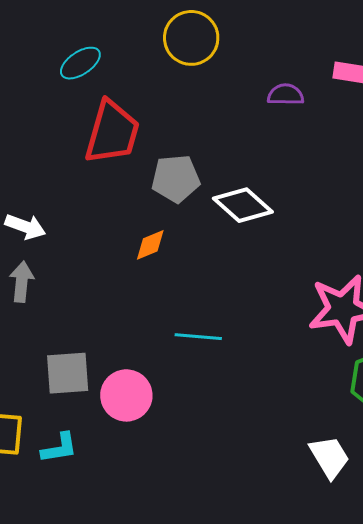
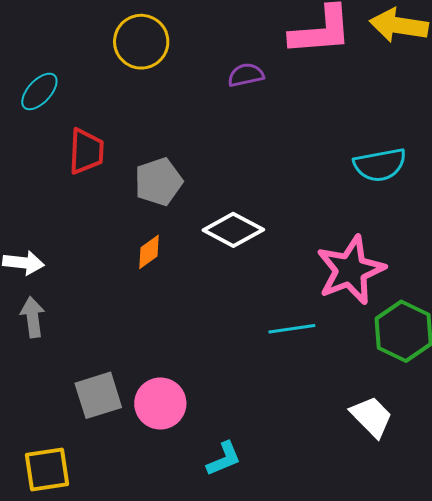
red trapezoid: (112, 132) -> (86, 151), size x0.7
white diamond: (243, 205) -> (233, 230), moved
cyan line: (198, 337) -> (292, 329), moved
cyan L-shape: (59, 448) -> (224, 459), moved

